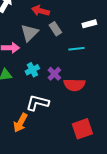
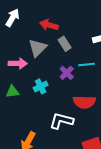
purple cross: (54, 74) -> (67, 73), moved
white L-shape: (37, 103) -> (61, 121), moved

